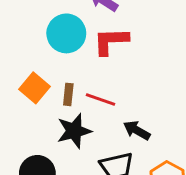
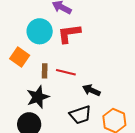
orange square: (34, 88) -> (20, 57), moved
black star: (74, 131) -> (38, 97), moved

